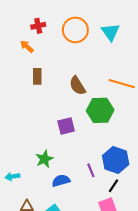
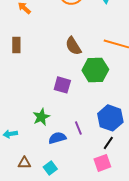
brown rectangle: (37, 76) -> (16, 45), moved
purple square: (66, 126) -> (62, 85), turned 30
purple line: (91, 170) -> (78, 128), moved

